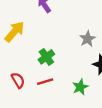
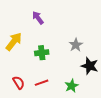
green cross: (46, 57) -> (42, 53), moved, turned 32

